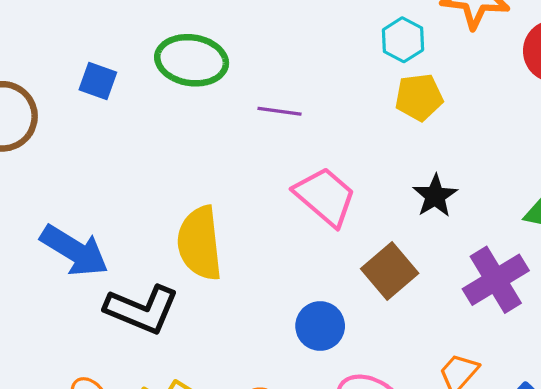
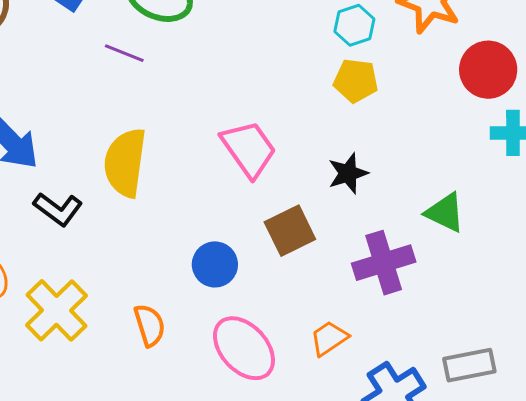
purple line: (279, 111) -> (124, 53), moved
black L-shape: (142, 309) -> (58, 209), size x0.7

